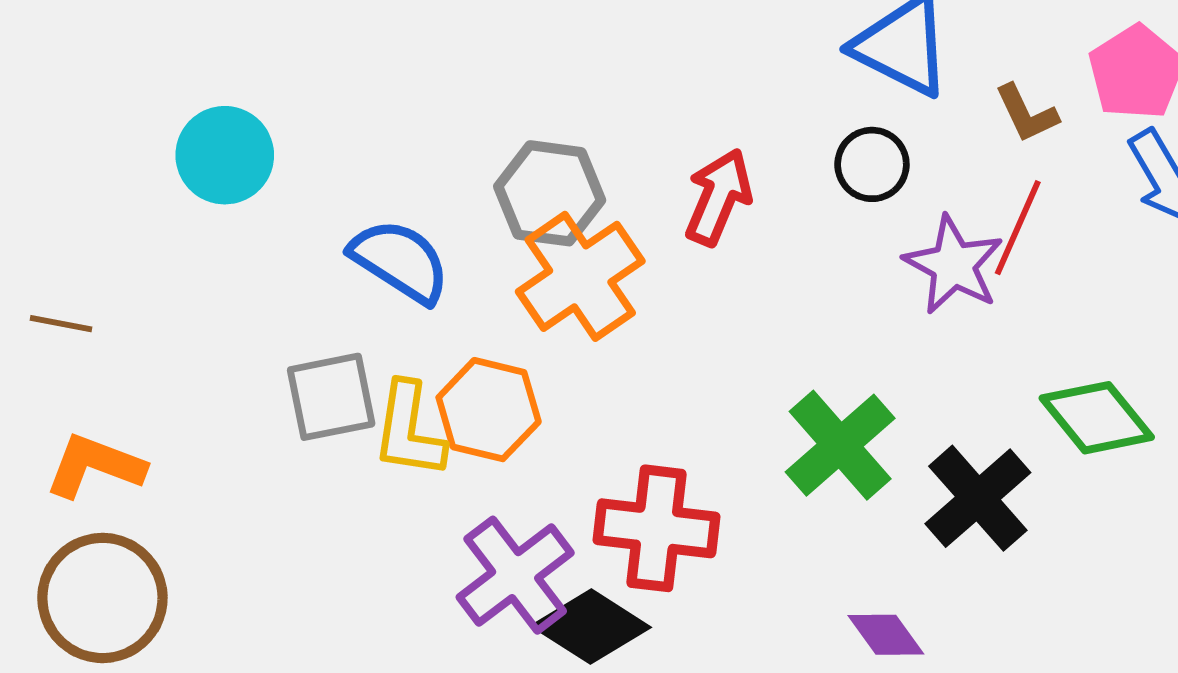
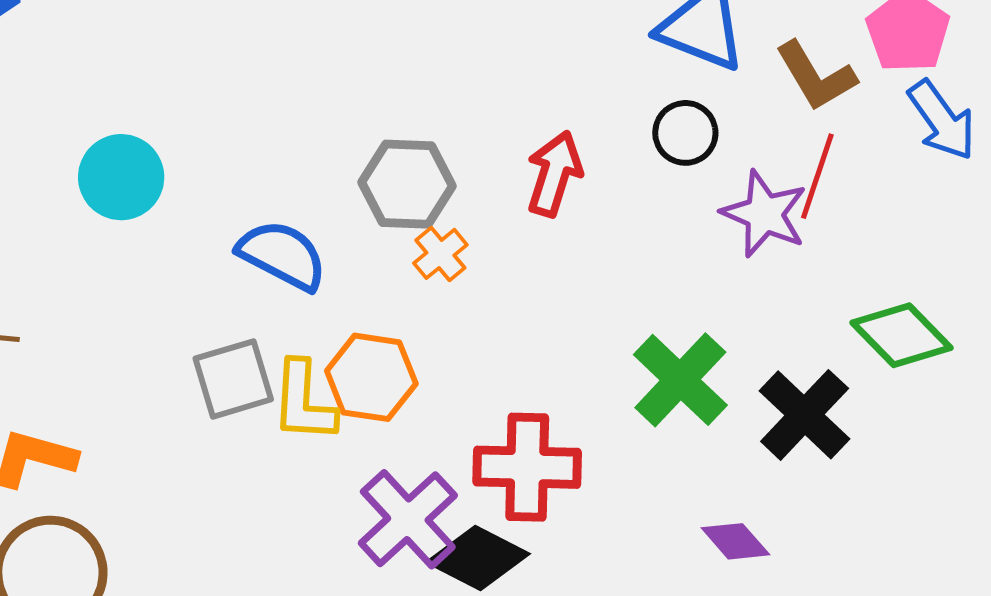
brown L-shape: (1027, 113) -> (816, 76), size x1.4
orange cross: (580, 276) -> (440, 254), size x0.5

